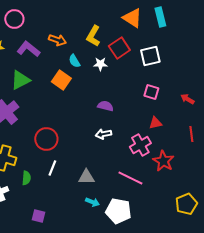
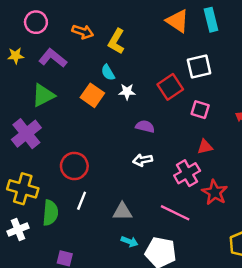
yellow L-shape: (93, 36) -> (116, 41), moved
orange arrow: (57, 40) -> (83, 32), moved
red square: (119, 48) -> (170, 87), moved
white star: (100, 64) -> (127, 92), moved
green semicircle: (26, 178) -> (50, 213), size x1.5

